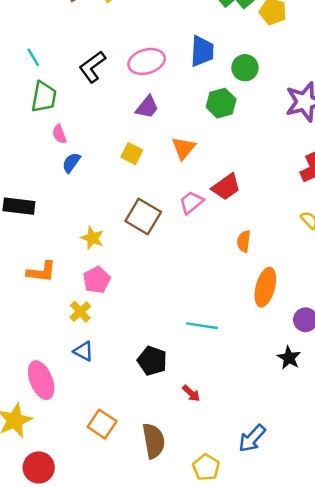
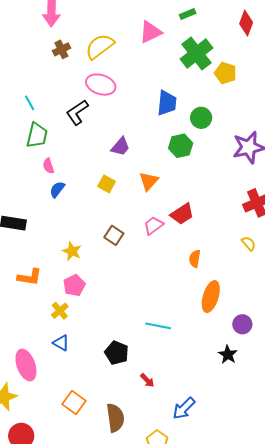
pink ellipse: (147, 61) -> (101, 85), moved, turned 32
brown square: (143, 217) -> (114, 235), size x0.7
blue arrow: (252, 438) -> (184, 408), moved

